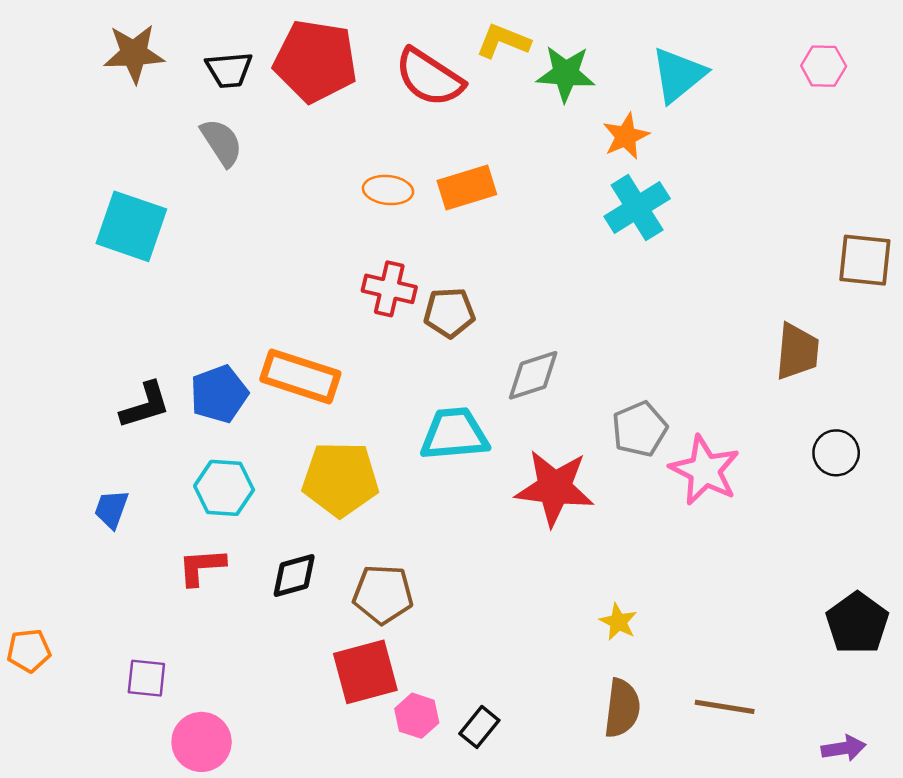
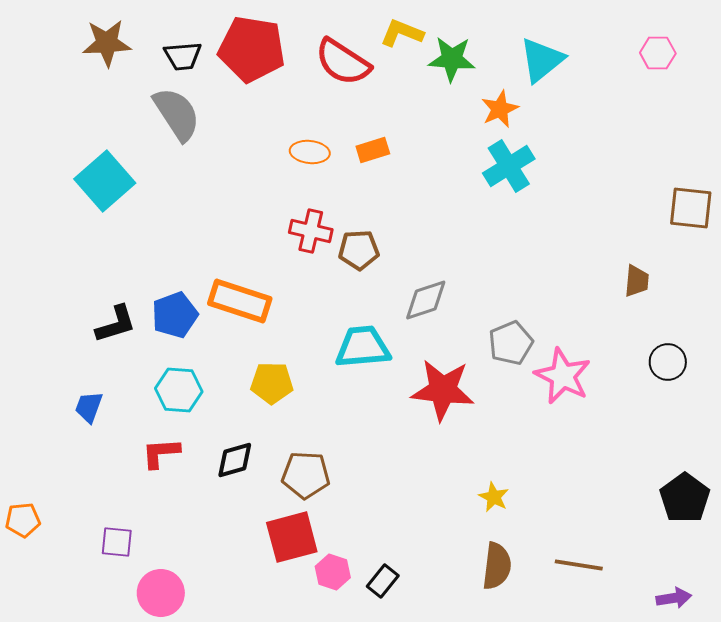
gray semicircle: (222, 142) -> (177, 114), size x1.4
orange rectangle: (467, 187) -> (373, 150), size x0.7
cyan square: (131, 226) -> (105, 181), turned 30
brown trapezoid: (797, 351) -> (637, 281), size x0.7
yellow pentagon: (340, 479) -> (272, 383), size x0.7

